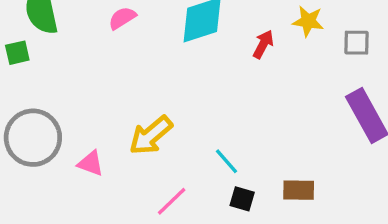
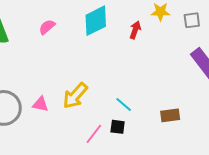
pink triangle: (91, 163) -> (40, 104), moved
black square: (242, 199) -> (118, 127), moved

